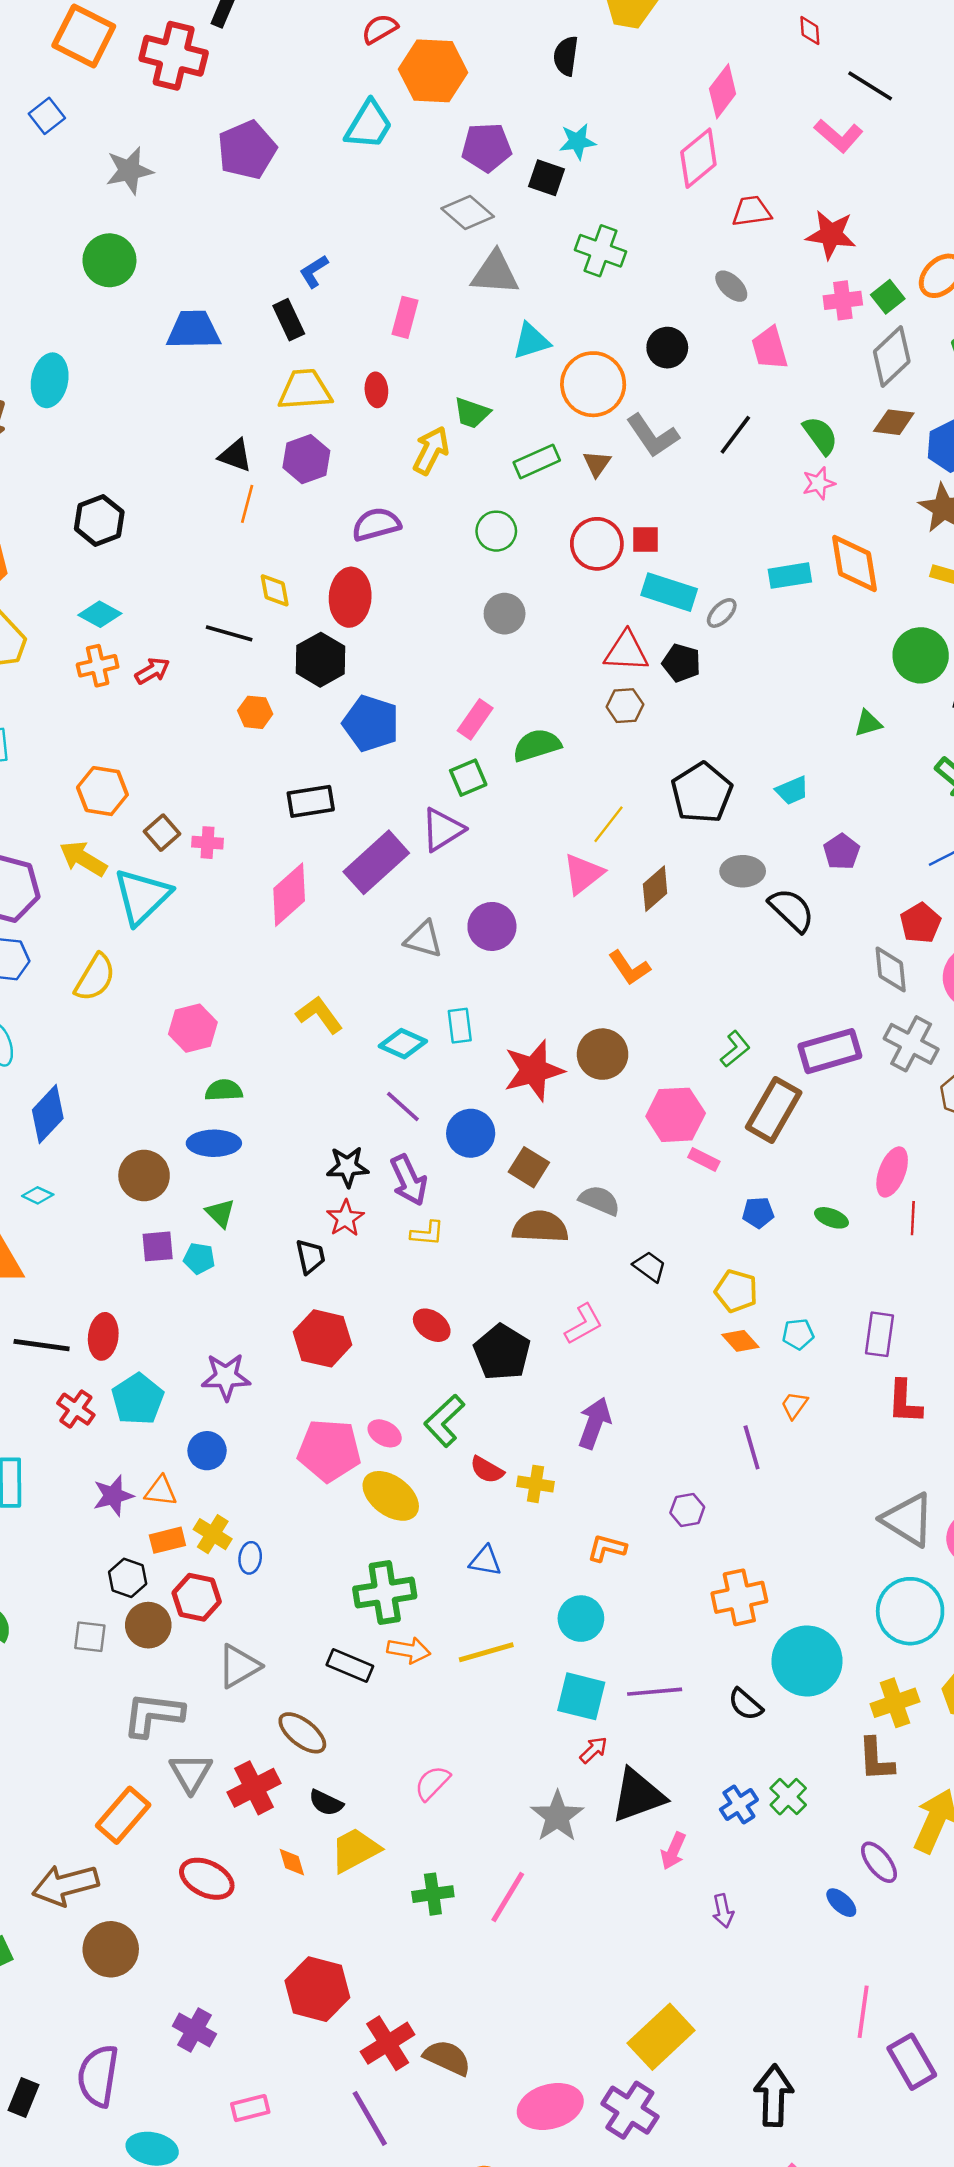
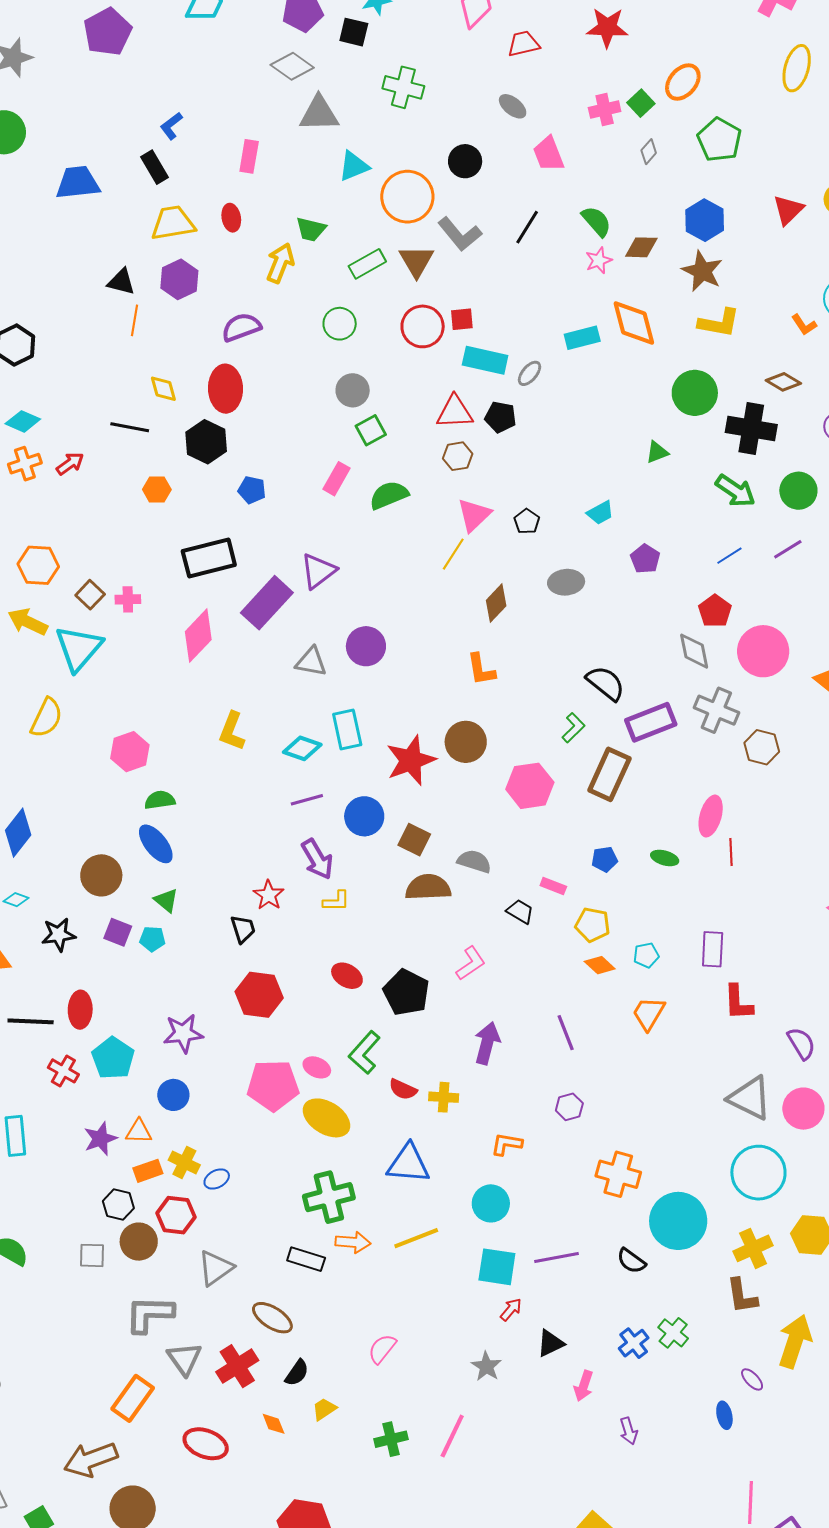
red star: (831, 235) -> (607, 28), moved
gray diamond: (892, 357) -> (649, 152), size x0.5
brown diamond: (894, 422) -> (641, 247), moved
brown triangle: (597, 464) -> (416, 261), size x1.5
blue pentagon: (371, 723) -> (252, 490), size x0.6
green square: (468, 778) -> (371, 430), moved
black pentagon: (702, 793) -> (527, 521), size x0.5
black rectangle: (311, 801) -> (209, 558), size x1.4
pink triangle: (583, 874) -> (474, 515), moved
black semicircle: (792, 910) -> (606, 683), moved
orange L-shape: (629, 968) -> (481, 669), turned 30
yellow L-shape: (319, 1015) -> (232, 731), turned -117
cyan rectangle: (460, 1026) -> (347, 729), size x1.4
purple line: (403, 1107) -> (307, 800), turned -52
blue ellipse: (214, 1143) -> (156, 844), turned 57
pink rectangle: (704, 1159) -> (553, 886), moved
black star: (348, 1167) -> (59, 935), moved
purple square: (158, 1246) -> (118, 932), turned 32
orange trapezoid: (794, 1405) -> (649, 1013), size x1.5
purple line: (752, 1447) -> (566, 1033), moved
blue ellipse: (250, 1558) -> (217, 1179), turned 60
blue triangle: (485, 1561) -> (409, 1164), size x1.6
orange cross: (739, 1597) -> (618, 1174), turned 33
black triangle: (638, 1795) -> (551, 1343), size x0.6
black semicircle: (326, 1803) -> (297, 1373), turned -76
gray star: (557, 1816) -> (486, 1366), size x0.7
yellow trapezoid: (355, 1850) -> (324, 1409), size x0.6
purple ellipse: (879, 1862) -> (752, 1379), size x0.7
blue ellipse: (841, 1903) -> (724, 1415), turned 40

